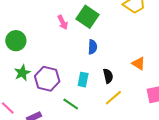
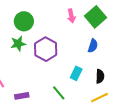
green star: (22, 73) -> (18, 44), moved
purple hexagon: (47, 79) -> (46, 49), moved

